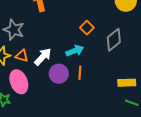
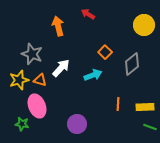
white arrow: (43, 57) -> (61, 68), moved
orange line: (80, 73) -> (118, 104), moved
purple circle: (59, 74) -> (77, 124), moved

